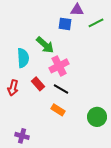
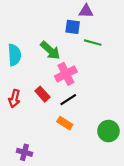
green line: (96, 23) -> (93, 43), moved, turned 42
cyan semicircle: (23, 58) -> (14, 55), moved
black line: (61, 89) -> (68, 100), turned -63

